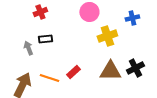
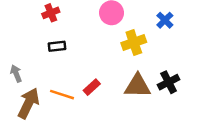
blue cross: (132, 18) -> (165, 20), turned -32
gray arrow: (28, 48) -> (16, 74), moved

